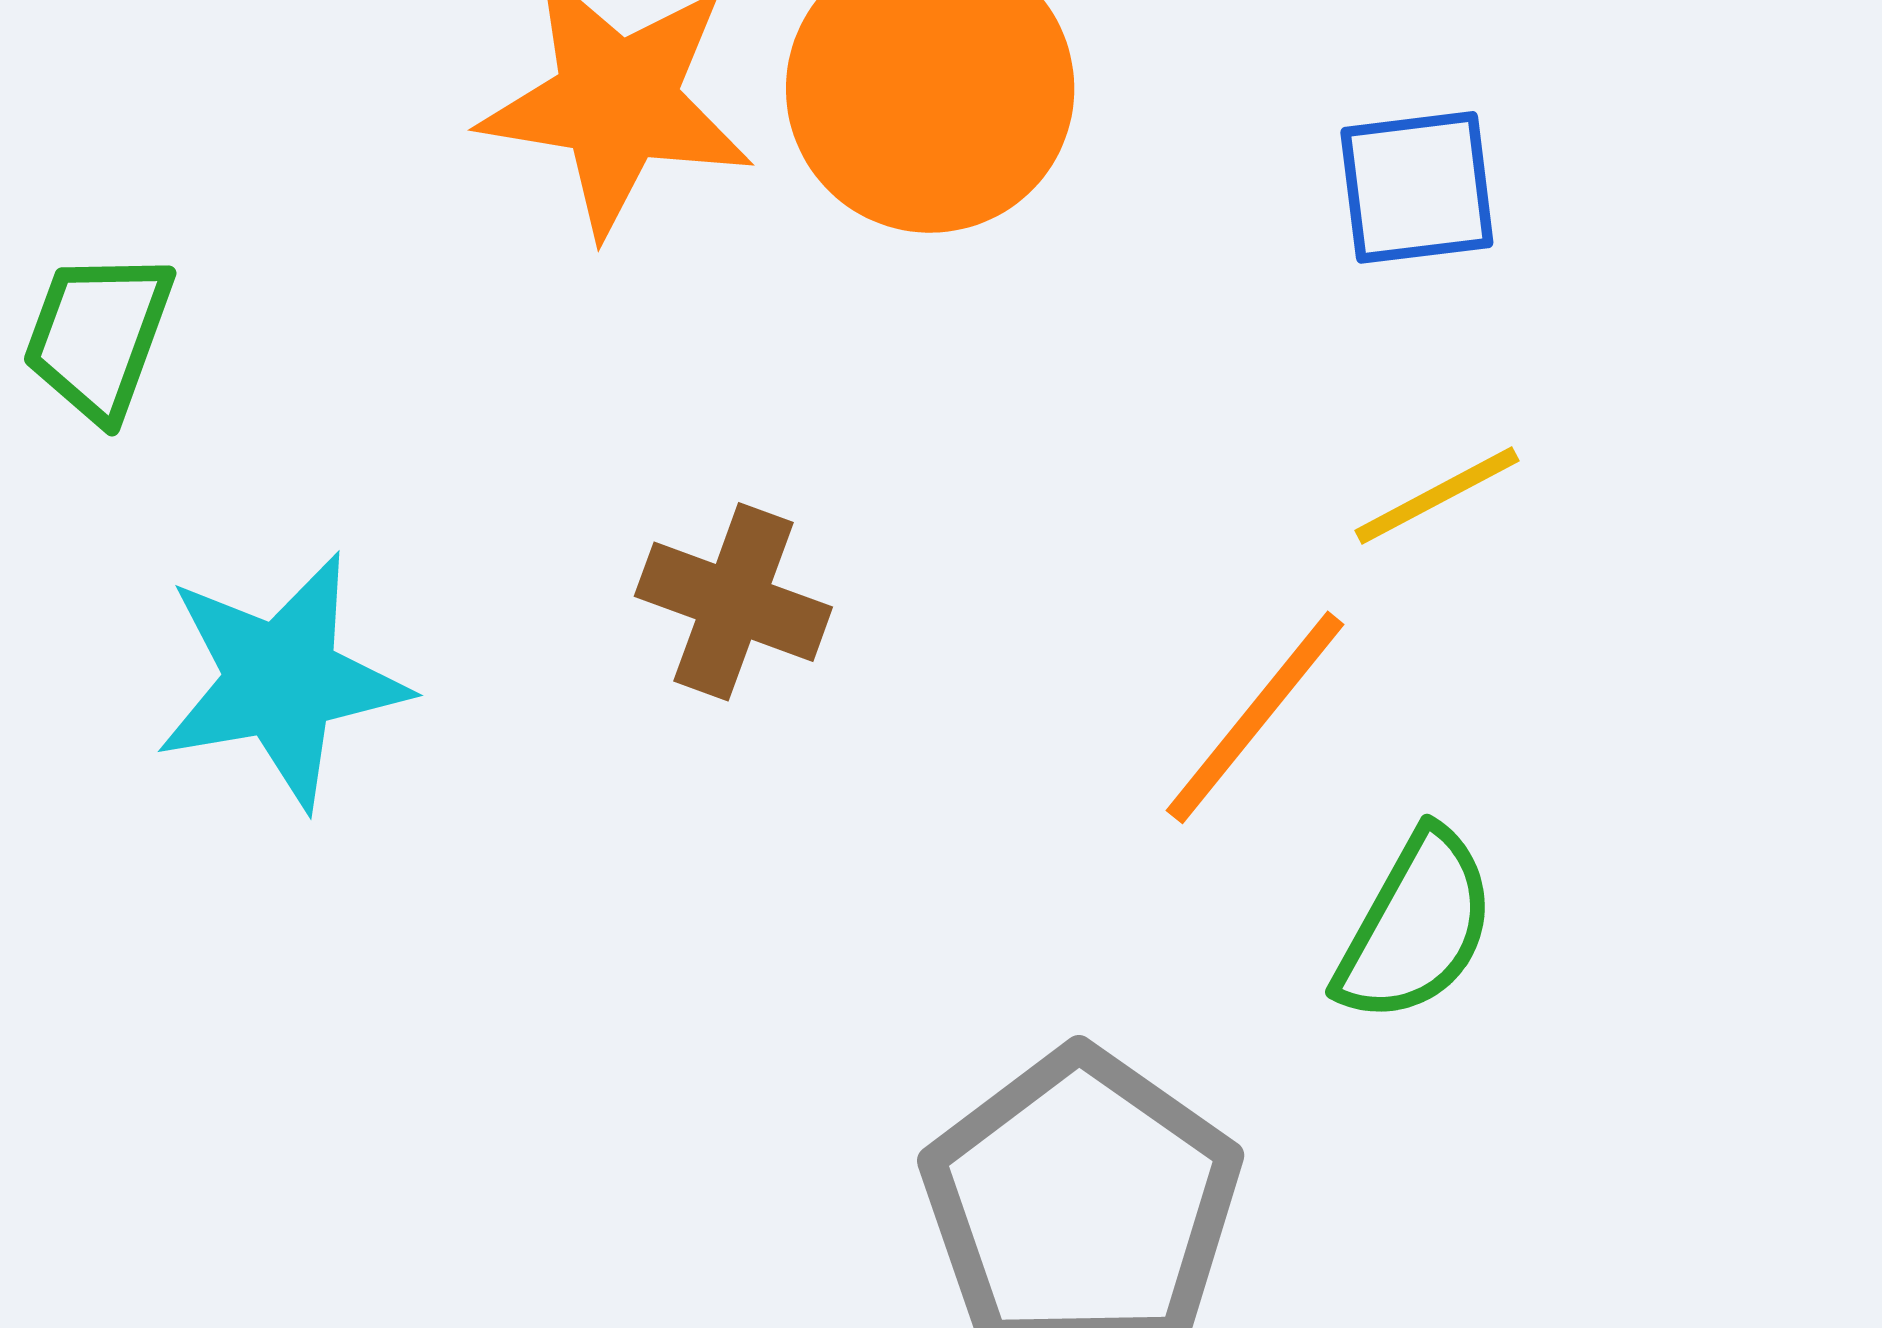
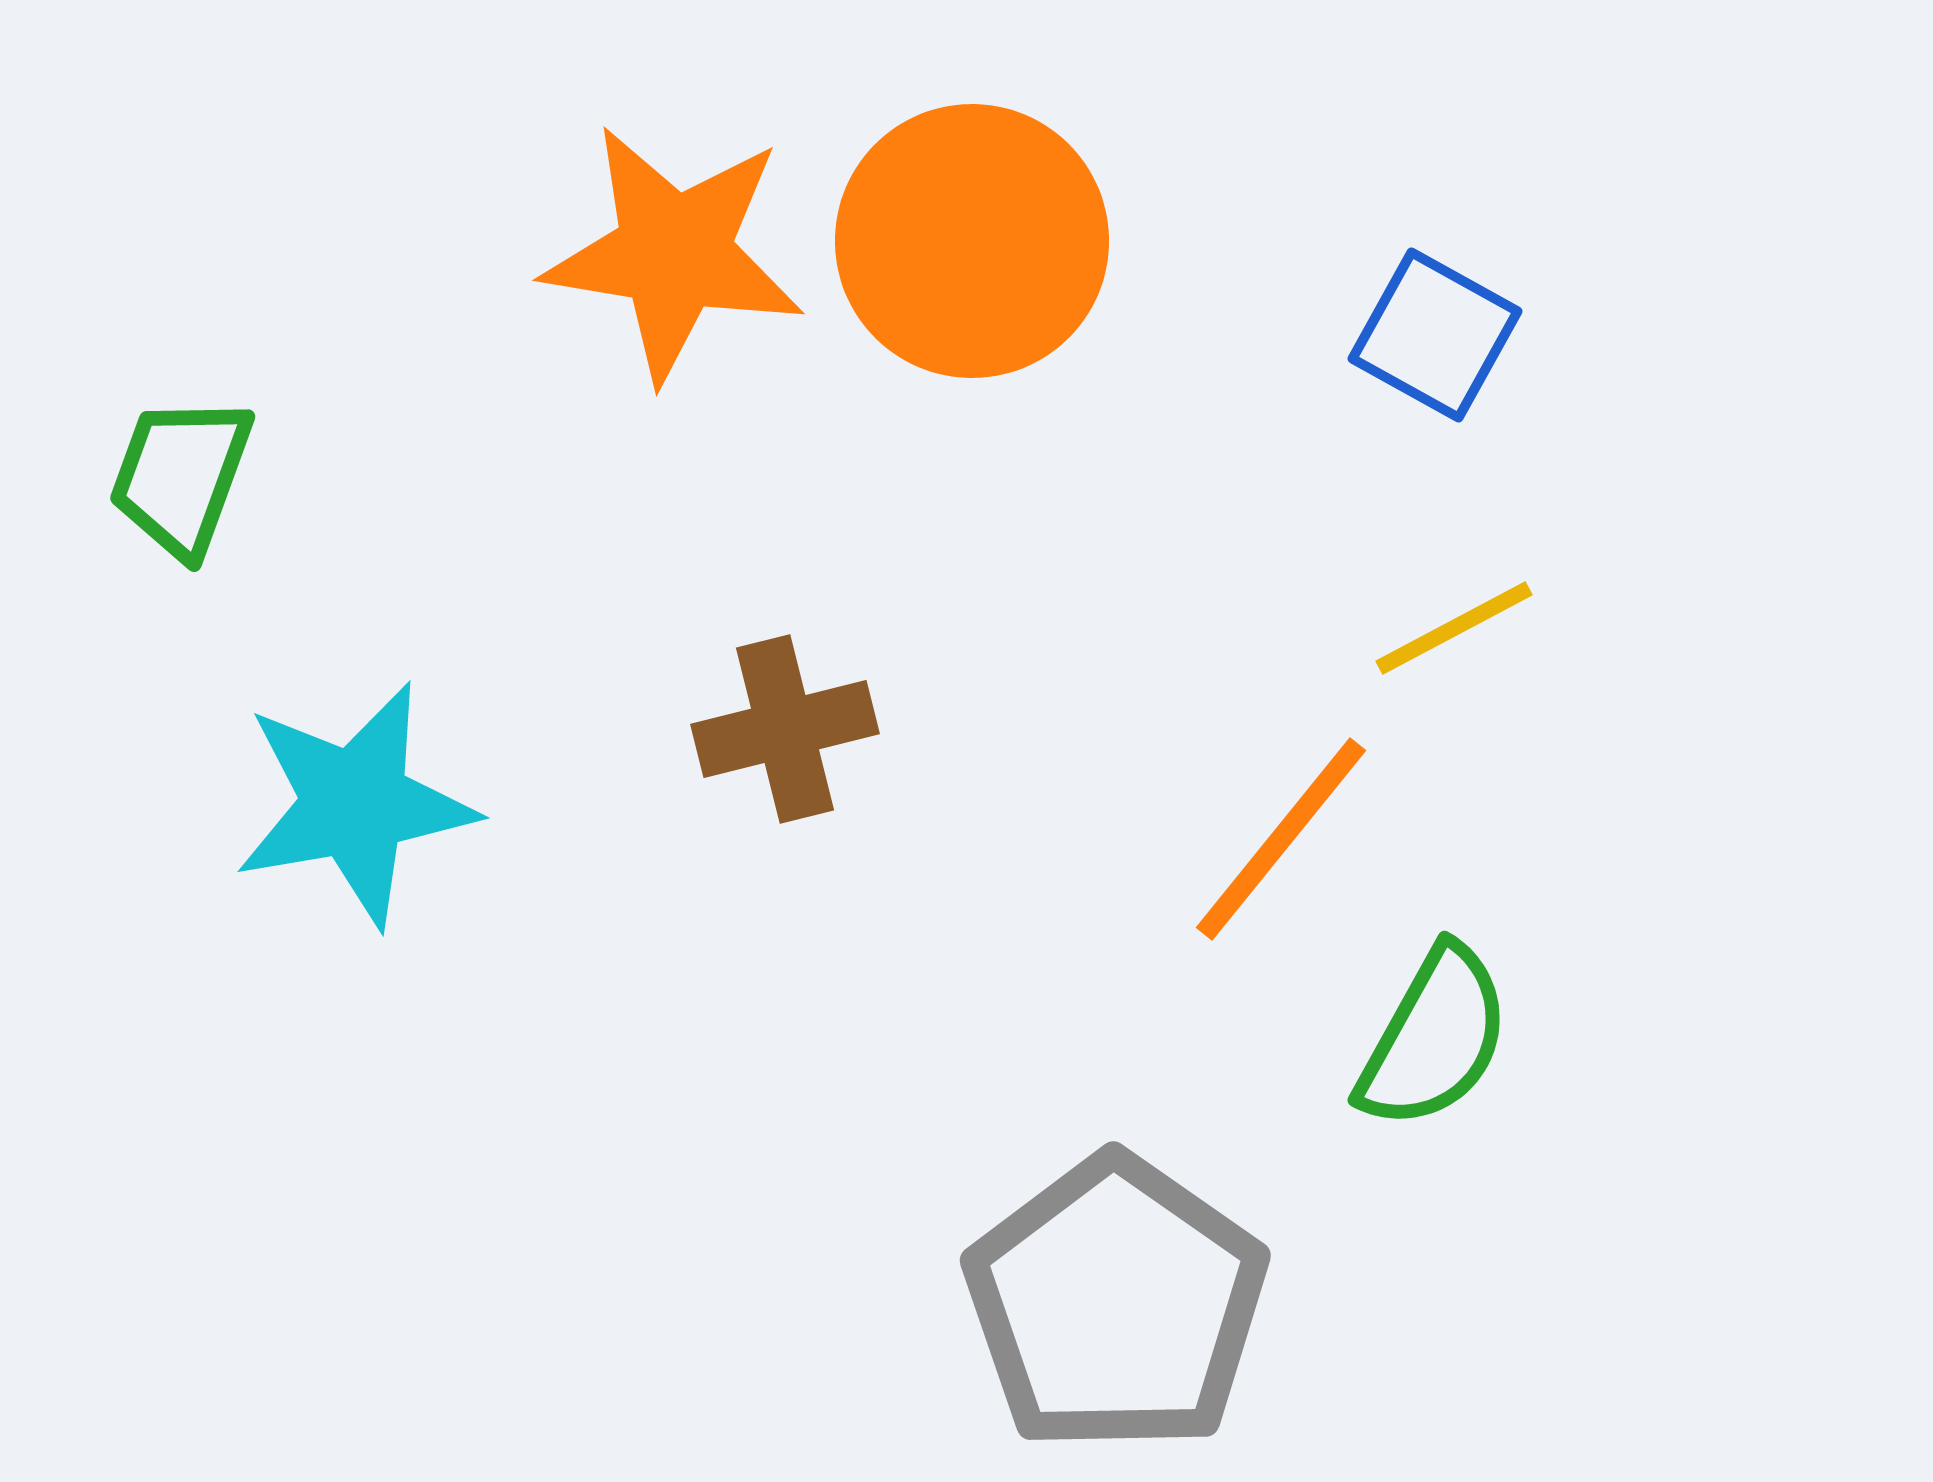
blue square: (1417, 187) -> (1435, 335), turned 36
brown cross: (733, 602) -> (785, 729), turned -34

